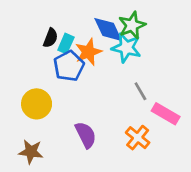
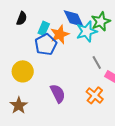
green star: (132, 25) -> (101, 21), moved
black semicircle: (51, 38) -> (22, 18), moved
cyan star: (126, 48) -> (87, 31), turned -30
brown star: (31, 152) -> (19, 105), turned 30

